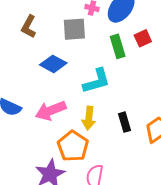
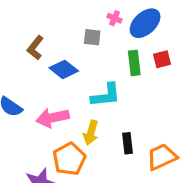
brown L-shape: (29, 27) -> (35, 48), moved
gray square: (74, 29) -> (92, 37), size x0.7

